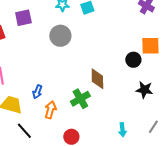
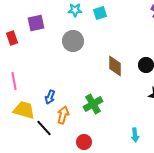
brown diamond: (97, 79) -> (115, 66), moved
black line: (24, 131) -> (44, 128), moved

